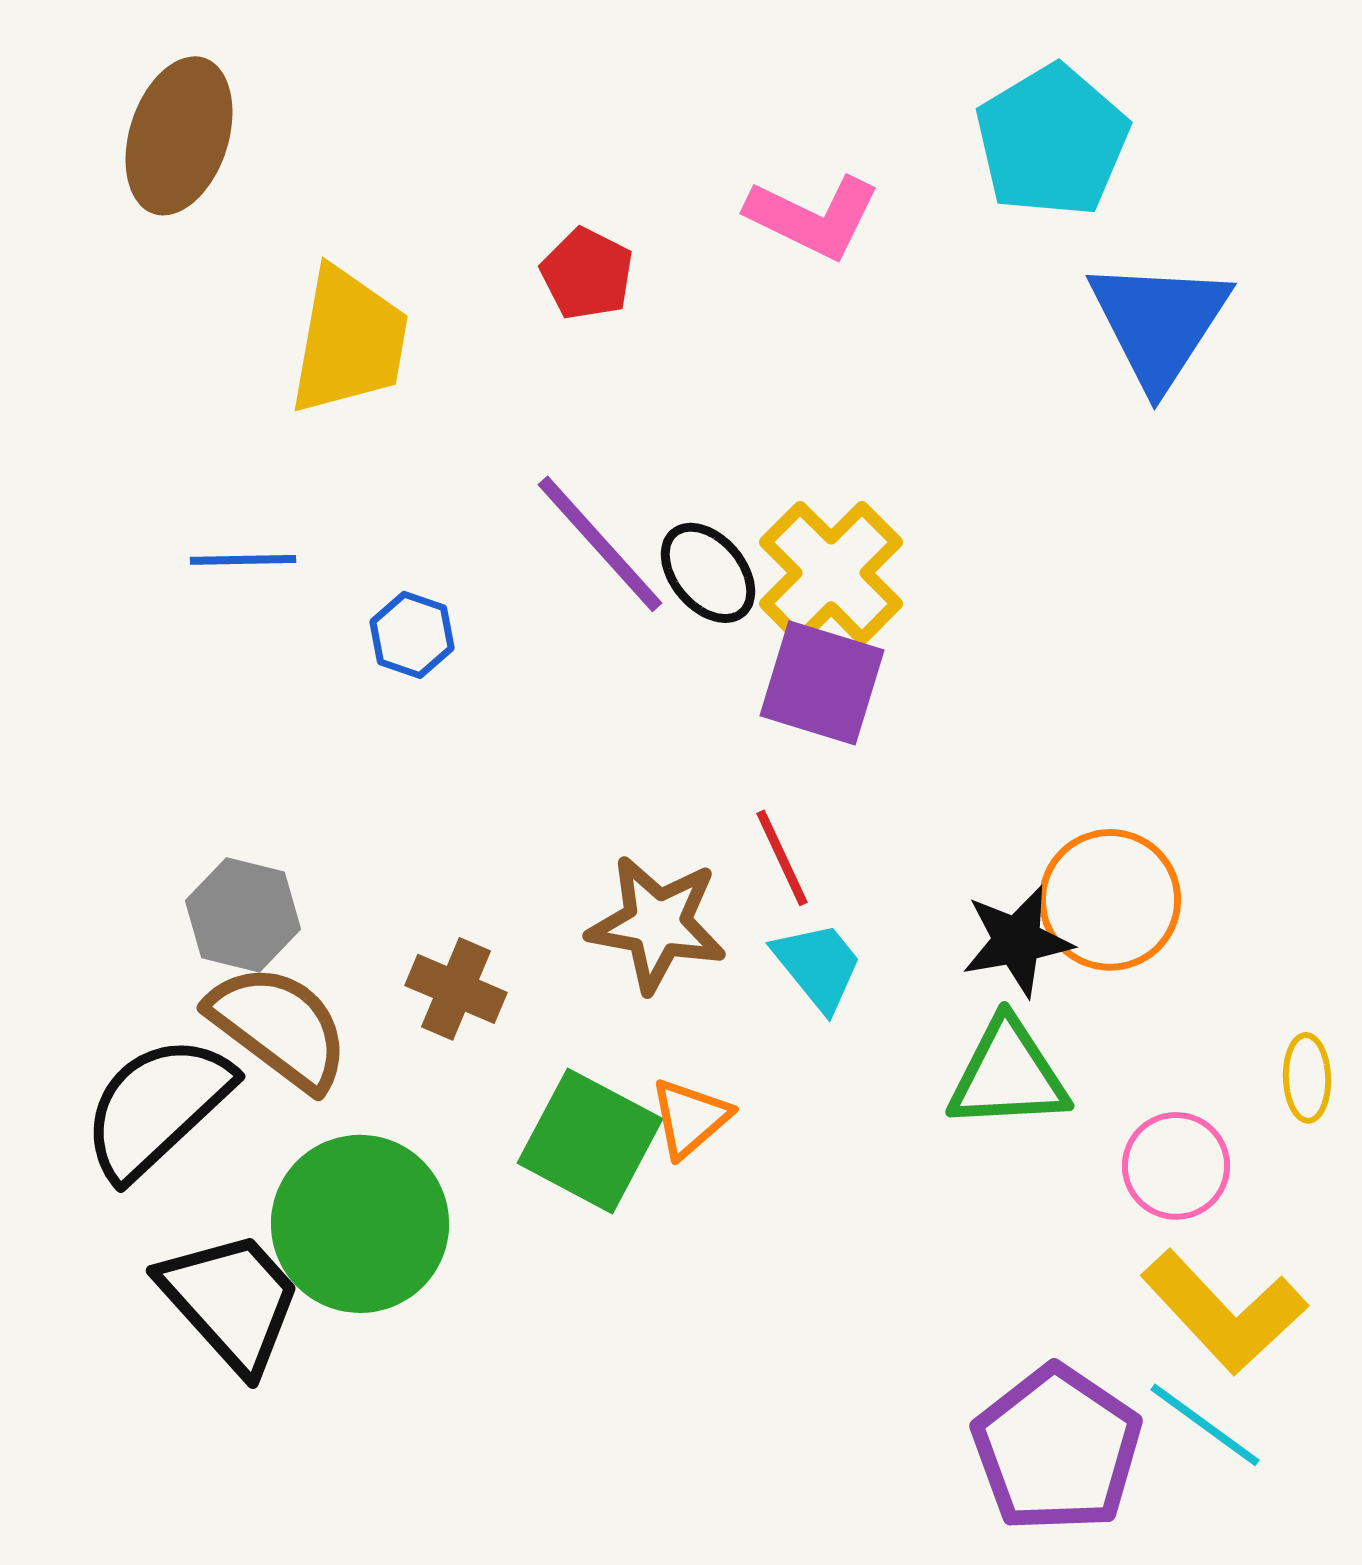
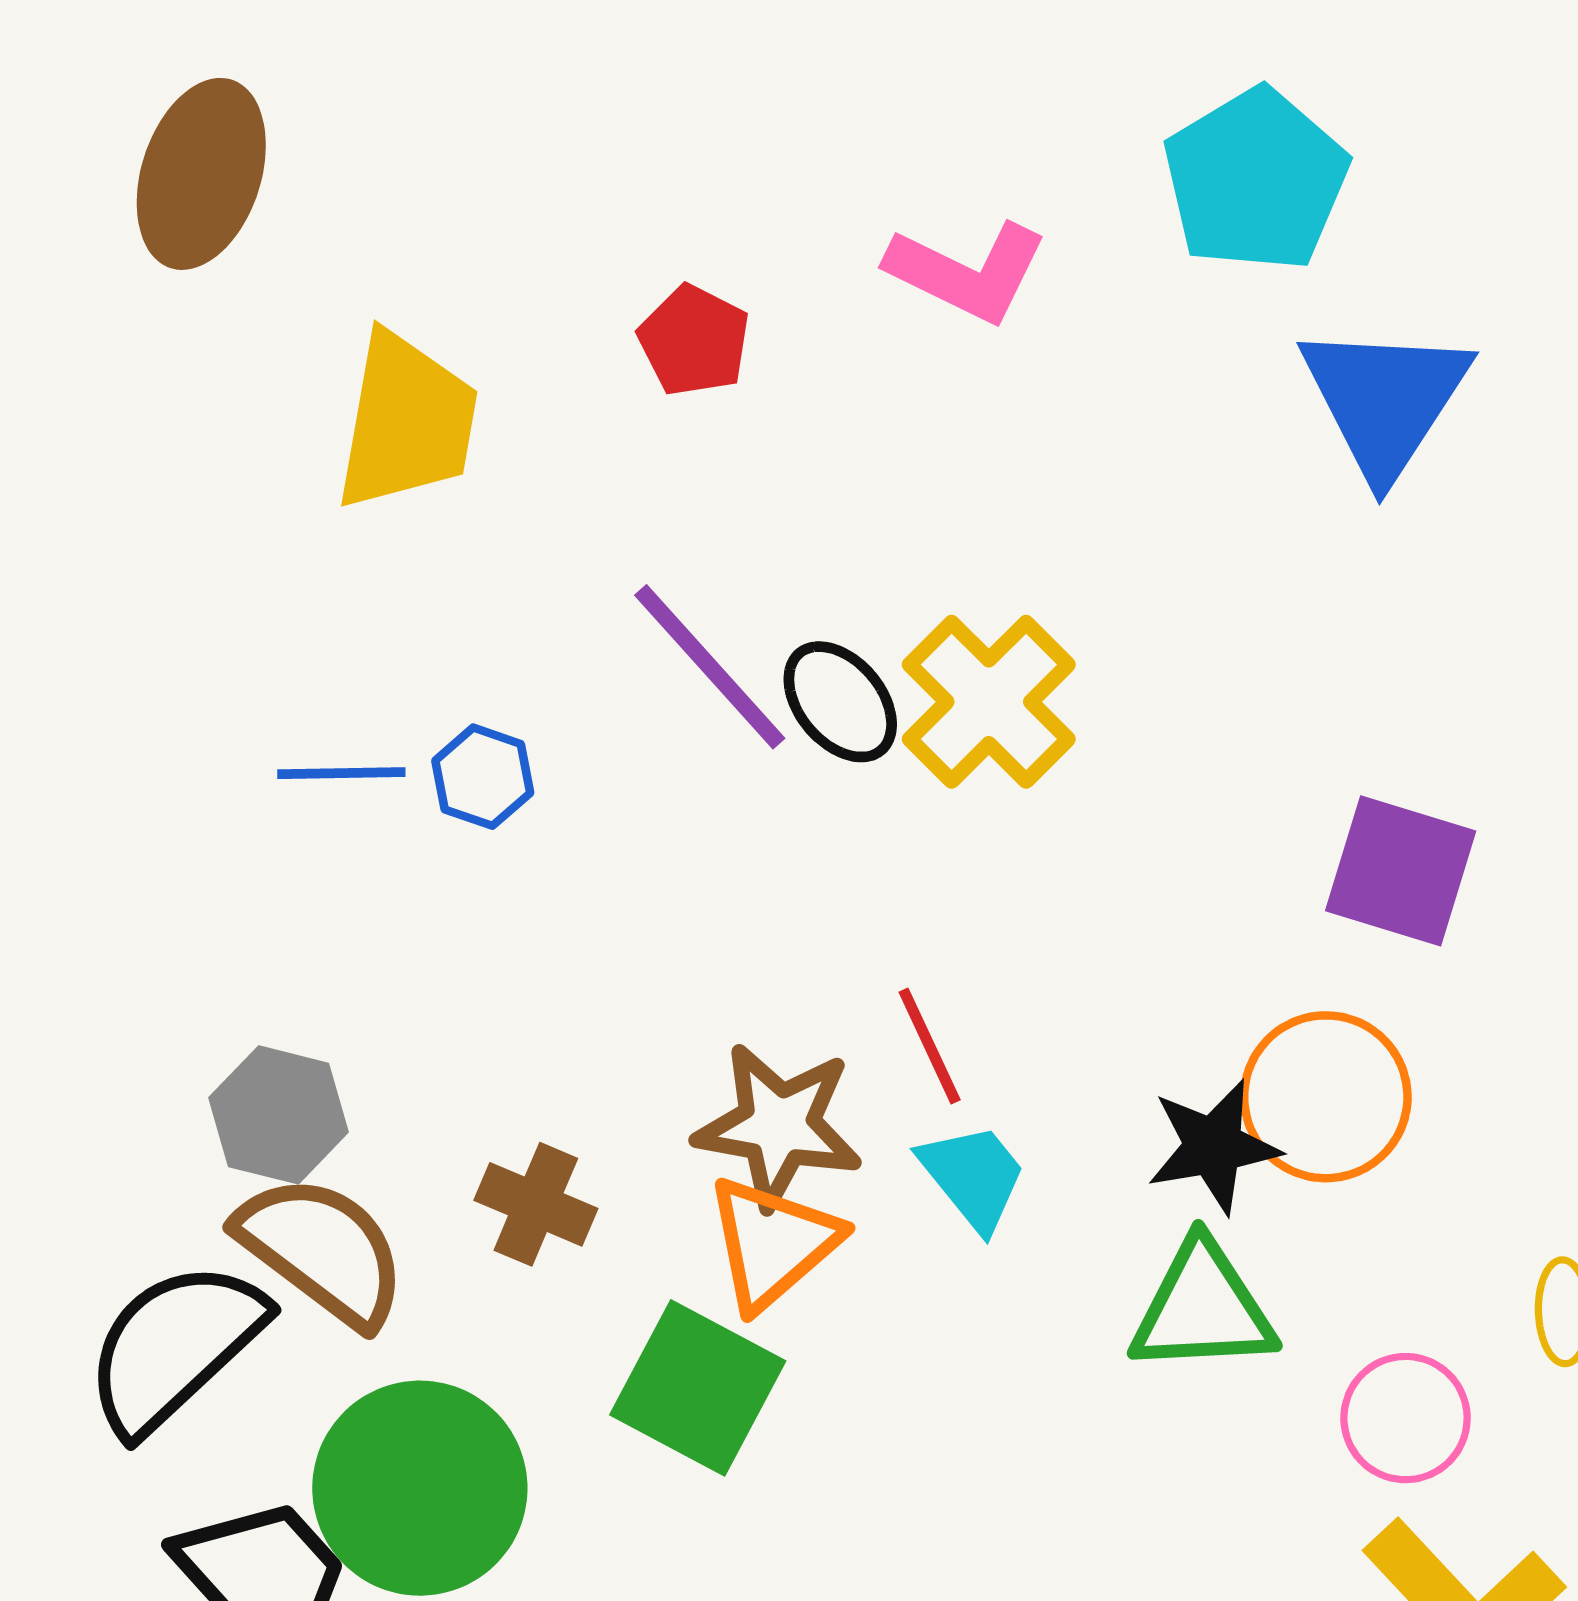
blue line: (243, 560) -> (341, 773), moved
purple square: (822, 683) -> (1401, 871), moved
orange triangle: (690, 1118) -> (773, 1243), moved, size x1.4

